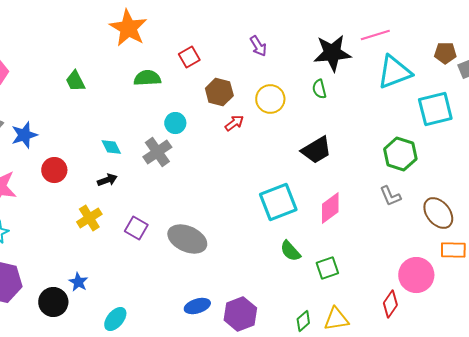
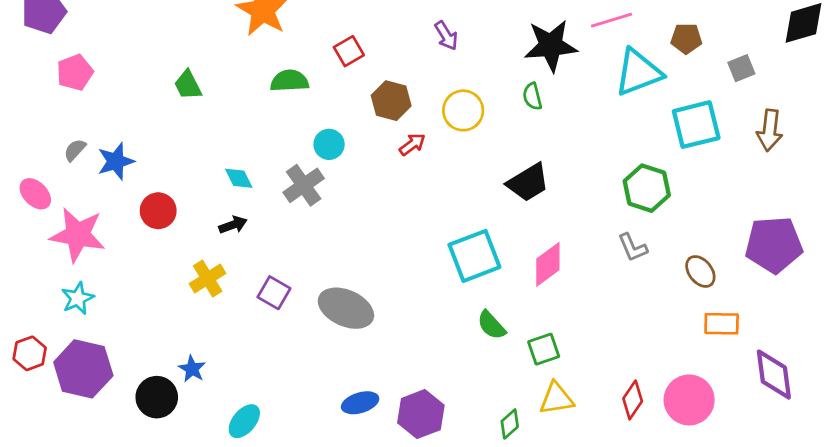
brown pentagon: (445, 53) -> (686, 38), moved
brown ellipse: (438, 213) -> (700, 271), size x0.7
pink circle: (416, 275) -> (689, 400), moved
yellow triangle: (336, 319) -> (556, 399), moved

